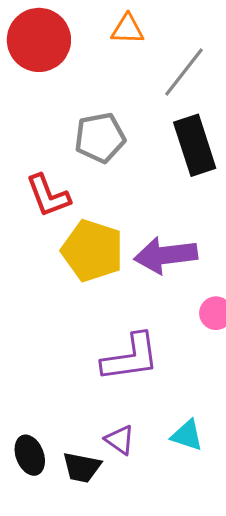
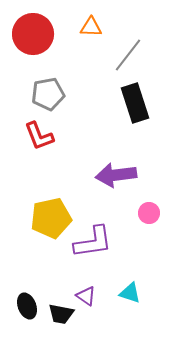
gray pentagon: (100, 138) -> (48, 94), moved
yellow pentagon: (92, 251) -> (51, 218), moved, turned -30

